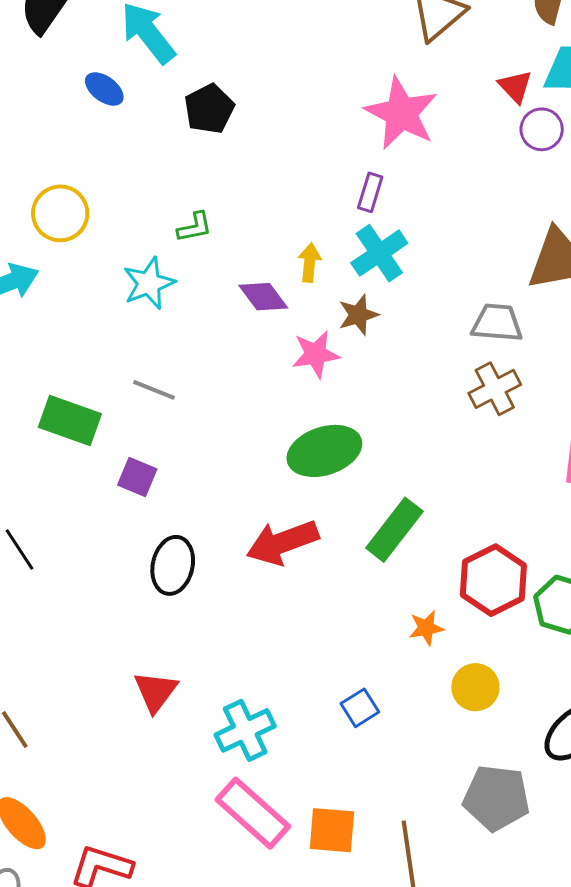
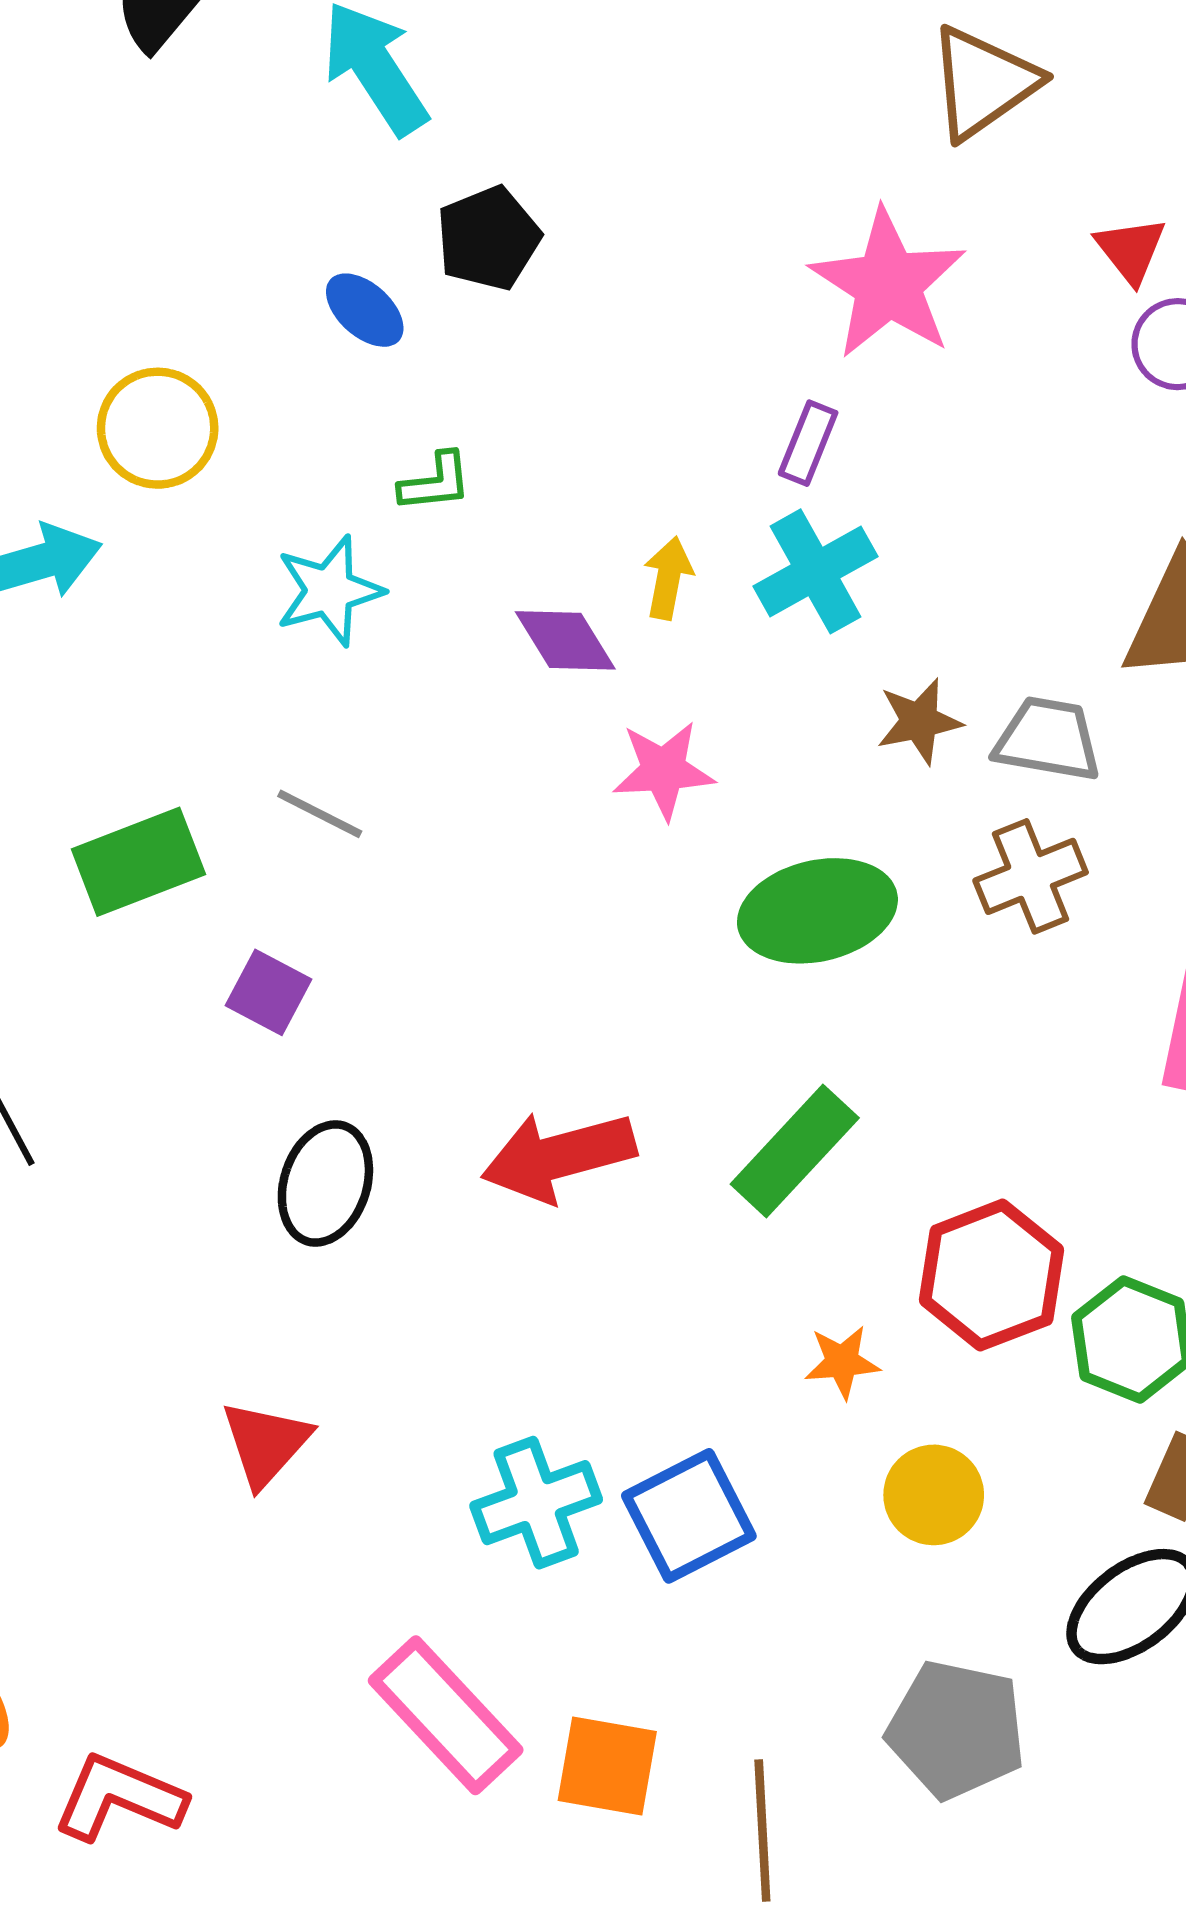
blue ellipse: (104, 89) -> (365, 310), moved
brown star: (358, 315) -> (919, 721), moved
green rectangle: (70, 420) -> (138, 862), turned -46
green ellipse: (324, 451) -> (817, 911), moved
blue square: (360, 708) -> (689, 1516), size x1.6
cyan cross: (245, 730) -> (536, 1503), moved

